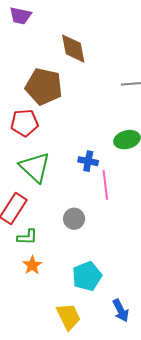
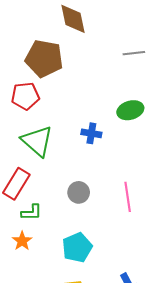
pink line: (105, 185) -> (128, 197), moved
orange star: (32, 265) -> (22, 241), moved
cyan pentagon: (87, 276) -> (77, 248), moved

